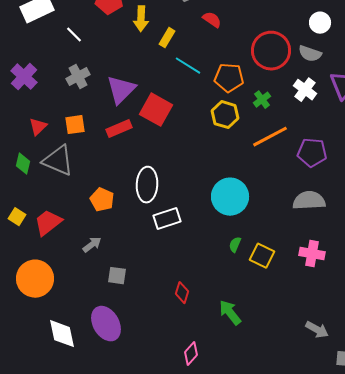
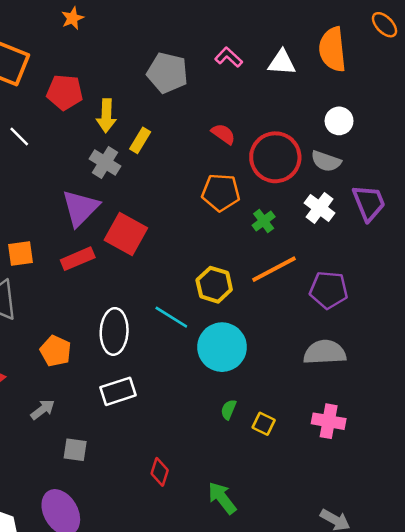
red semicircle: (212, 20) -> (223, 134), moved
cyan line: (188, 66) -> (171, 317), moved
gray cross: (78, 77) -> (105, 162), moved, turned -30
yellow hexagon: (225, 115) -> (214, 285), moved
white rectangle: (167, 219) -> (118, 391), moved
yellow square: (262, 256) -> (264, 424), size x0.7

